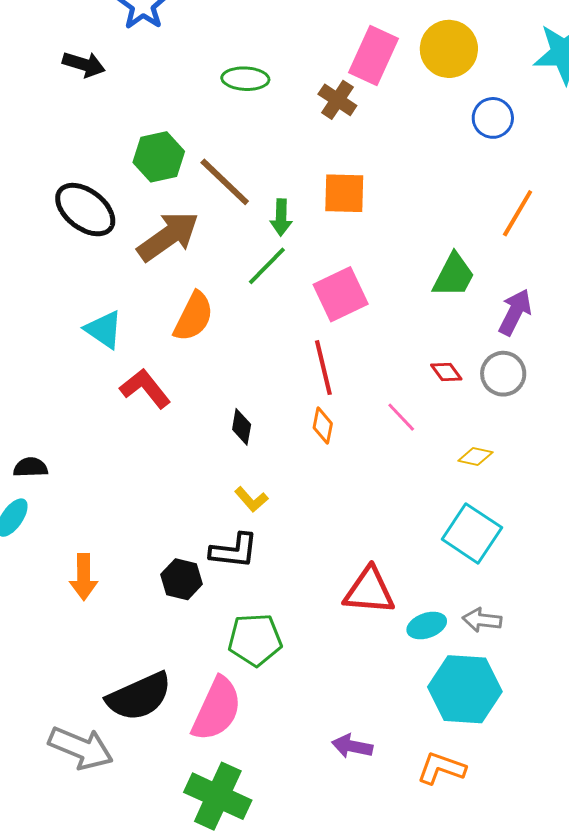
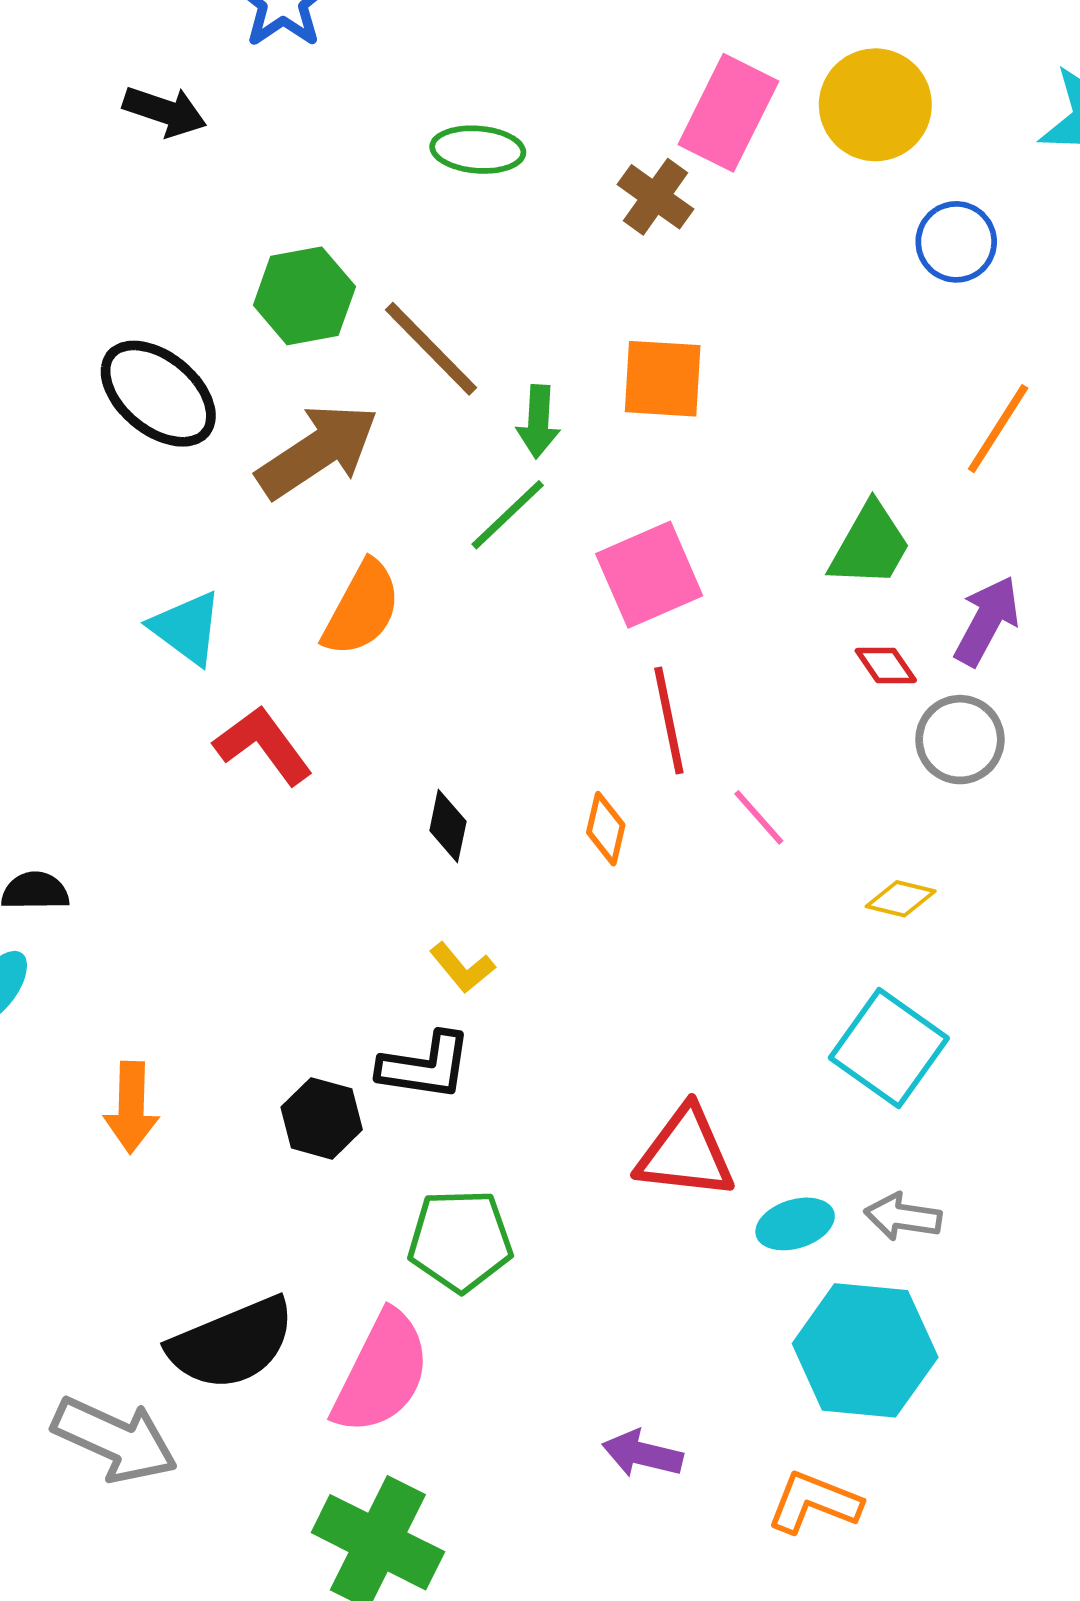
red line: (323, 368) -> (669, 721), moved
red diamond: (446, 372) -> (886, 665), moved

